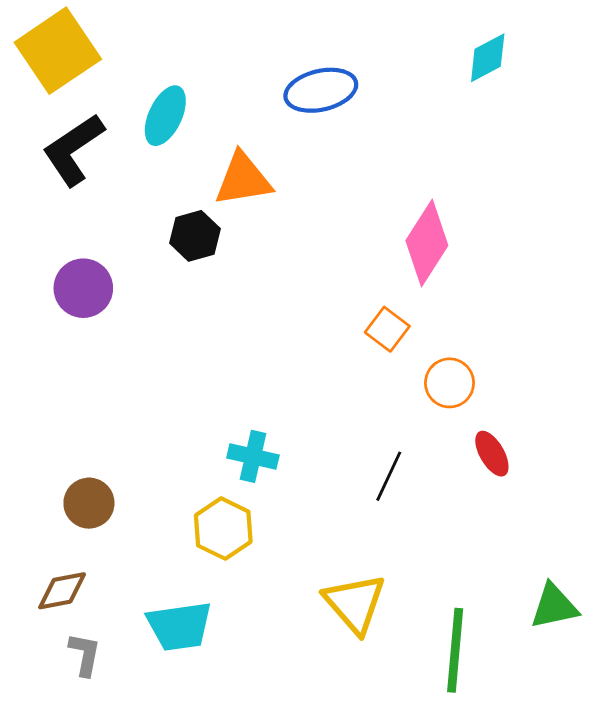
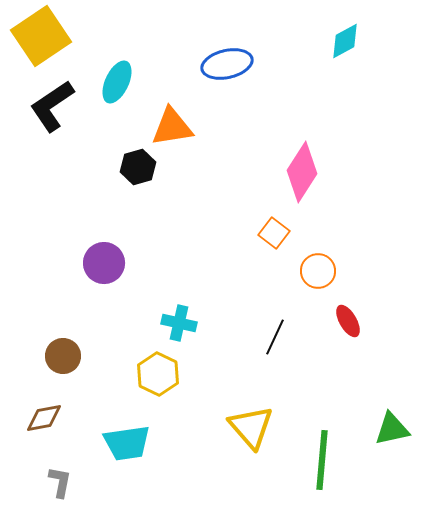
purple circle: (83, 288) -> (104, 263), moved
gray L-shape: (85, 654) -> (60, 482), moved

